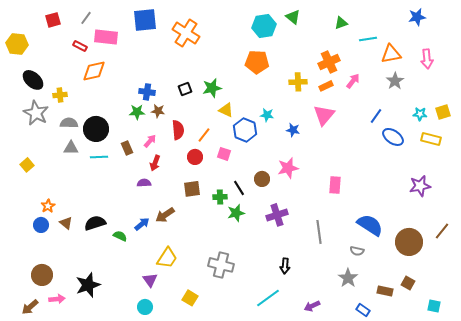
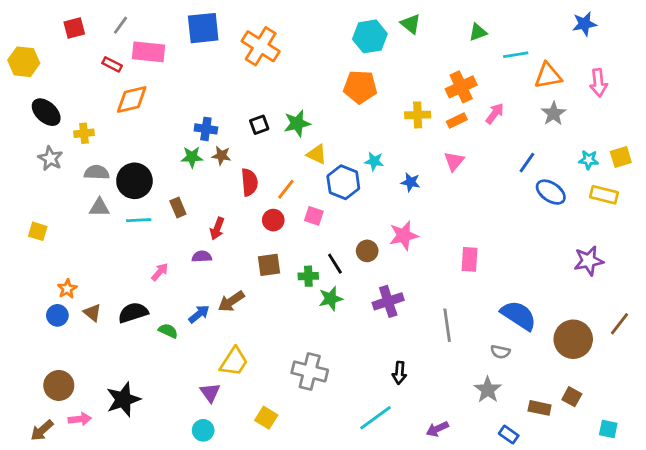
gray star: (36, 113) -> (50, 158), size x0.7
pink triangle: (324, 115) -> (454, 161), size x0.7
pink arrow: (150, 141) -> (160, 272), moved
yellow square: (27, 165) -> (38, 231), turned -32

